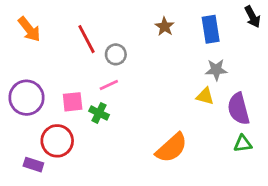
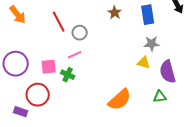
green triangle: (243, 144) -> (160, 97), moved

